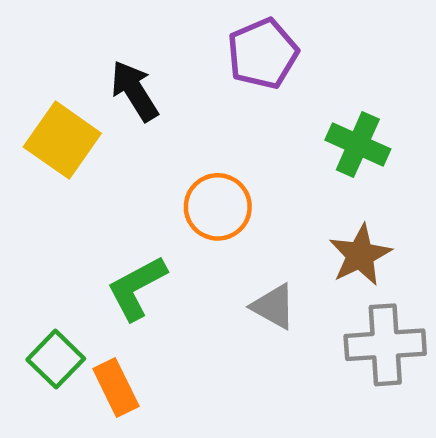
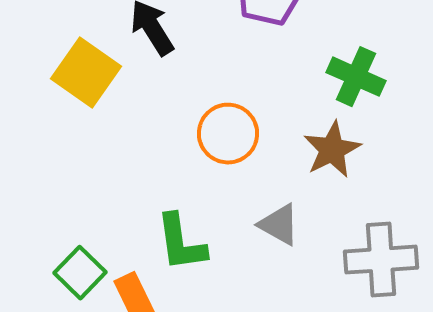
brown star: (360, 255) -> (332, 150), moved
green L-shape: (137, 288) -> (181, 243), moved, turned -70

